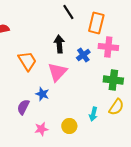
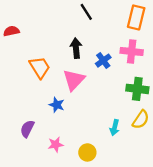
orange rectangle: (96, 23) -> (136, 17), moved
purple semicircle: (23, 107) -> (27, 129), moved
yellow circle: (69, 126) -> (87, 152), moved

